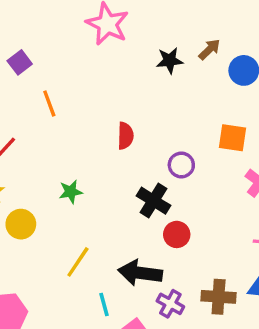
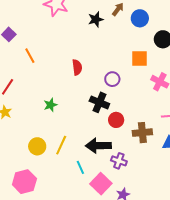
yellow circle: (21, 224) -> (37, 146), moved
brown cross: (219, 297) -> (142, 133), moved

